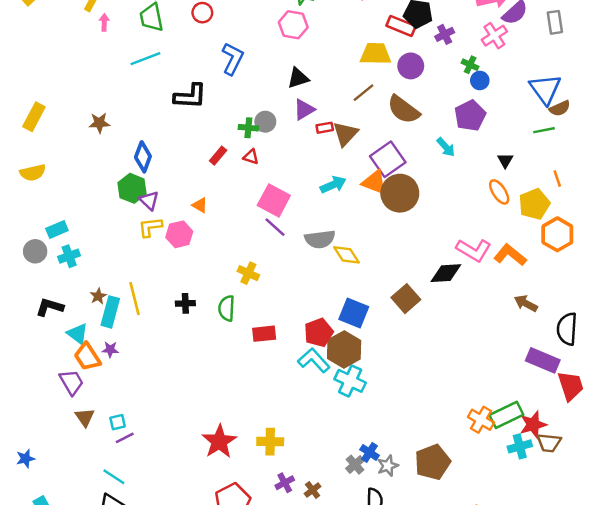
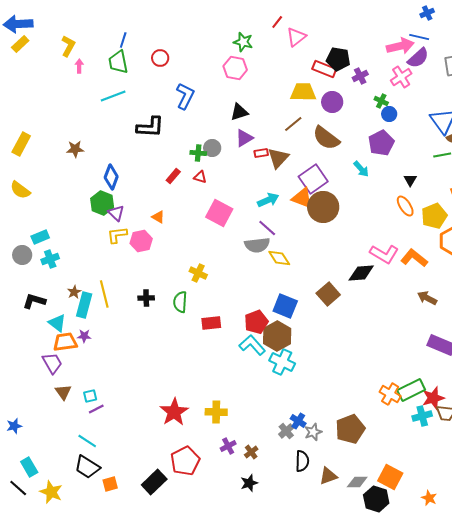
yellow semicircle: (33, 173) -> (20, 190), turned 50
purple line: (275, 227) -> (267, 228), moved
orange trapezoid: (87, 357) -> (65, 342), turned 115

